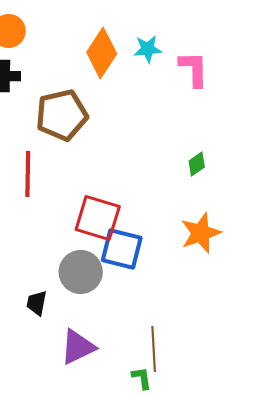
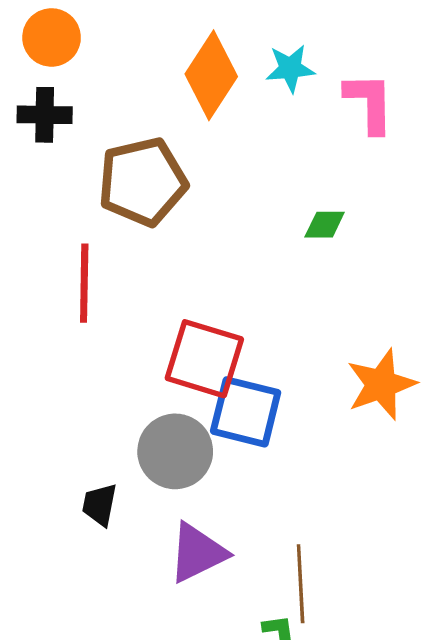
green diamond: (197, 164) -> (325, 225), moved, turned 35
purple triangle: (78, 347) -> (198, 553), moved

